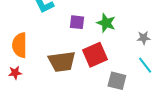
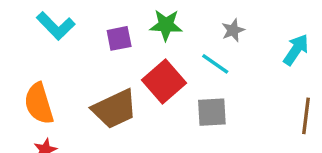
cyan line: (145, 65) -> (215, 64), moved

